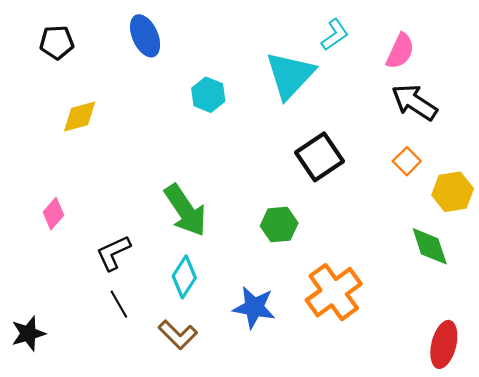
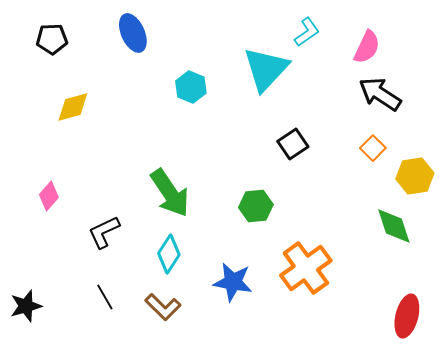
black square: (320, 157) -> (293, 144), size x0.7
black line: (119, 304) -> (105, 297), moved

